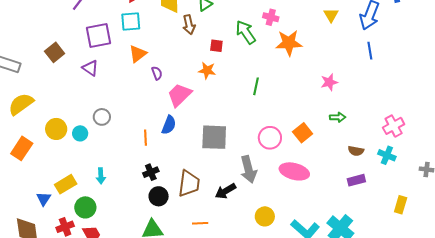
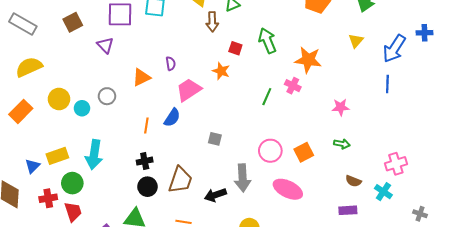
pink cross: (271, 17) -> (293, 86), moved
orange triangle: (138, 54) -> (141, 77), moved
gray square: (214, 137) -> (215, 139), size x0.5
cyan arrow: (101, 176) -> (94, 155), size x1.8

